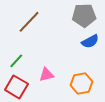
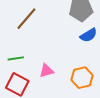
green line: (16, 61) -> (16, 58), turned 42

